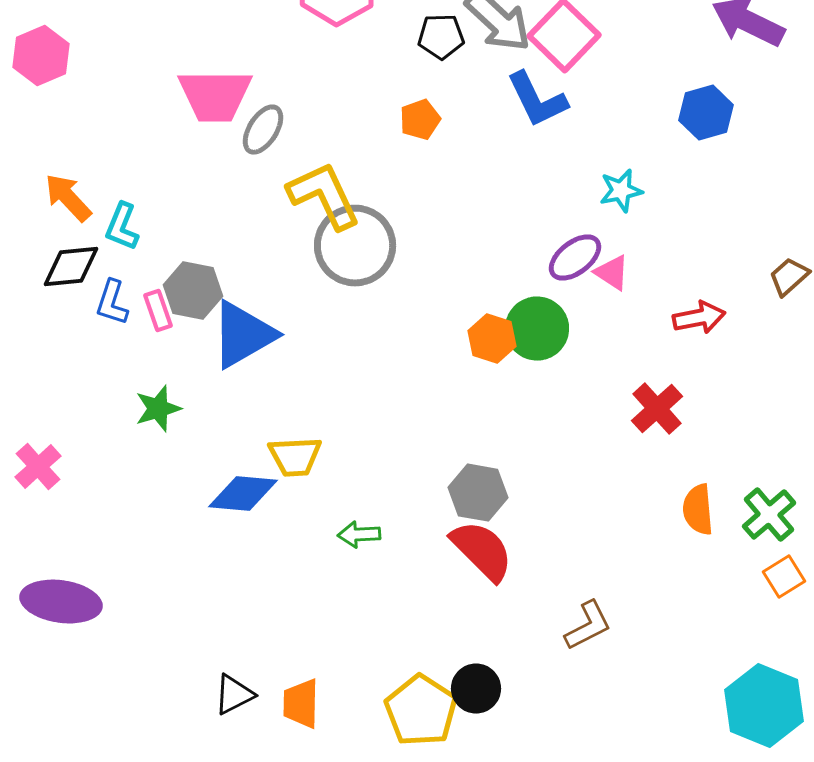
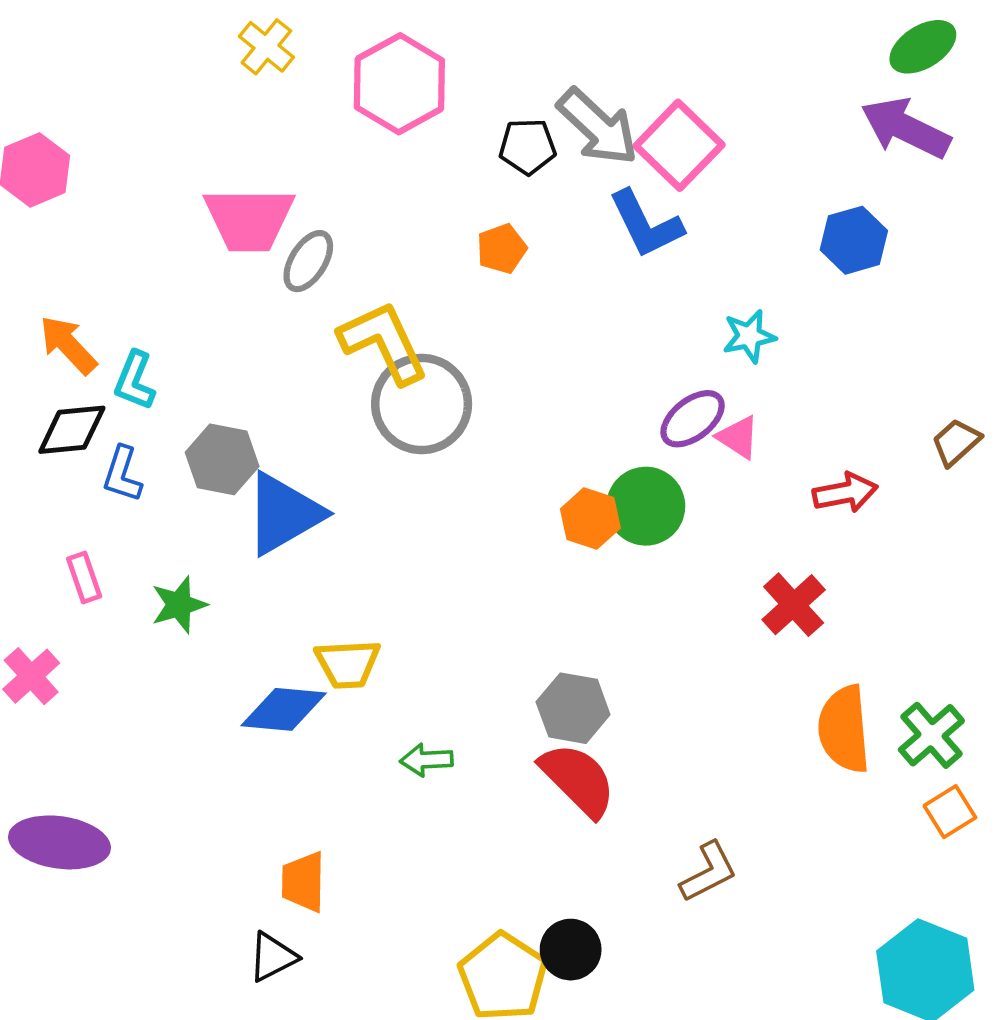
pink rectangle: (158, 311) -> (84, 578), moved
orange semicircle: (698, 510) -> (844, 729), size x1.4
orange trapezoid: (301, 704) -> (303, 882), moved

